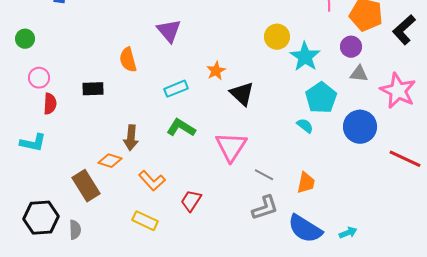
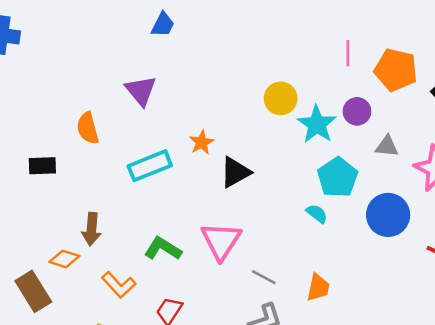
purple circle: (351, 47) -> (357, 111), moved
cyan rectangle: (176, 89) -> (150, 166), size x1.4
black triangle: (242, 94) -> (235, 172), turned 48
green L-shape: (181, 128) -> (163, 249), moved

